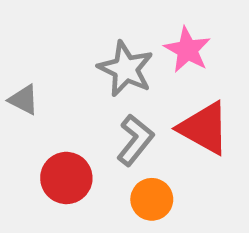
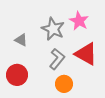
gray triangle: (24, 100) -> (21, 40), moved
red circle: (66, 178) -> (17, 75), moved

